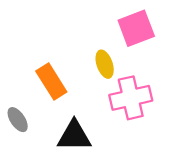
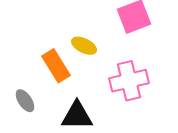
yellow ellipse: (105, 64) -> (84, 46), moved, turned -45

